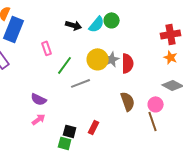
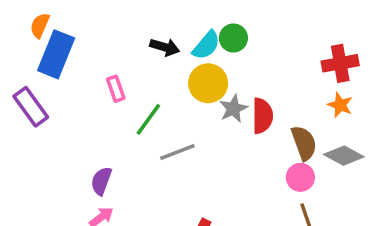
yellow circle: (98, 59) -> (208, 83), moved
purple semicircle: (39, 99) -> (101, 181), turned 84
brown semicircle: (128, 101) -> (304, 143), moved
pink circle: (156, 104) -> (300, 177), moved

